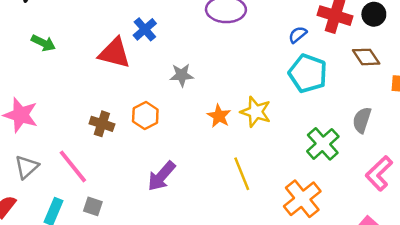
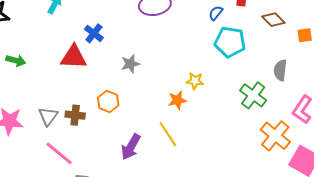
yellow star: (256, 112) -> (195, 81), size x0.7
orange star: (219, 116) -> (177, 100), moved, turned -30
gray triangle: (27, 167) -> (48, 116), moved
yellow line: (242, 174) -> (168, 134), moved
orange cross: (302, 199) -> (275, 136), moved

